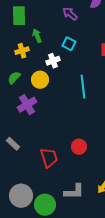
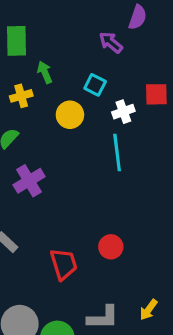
purple arrow: (70, 14) -> (111, 42), moved
white cross: (53, 61) -> (123, 112), moved
yellow circle: (40, 80) -> (70, 115), moved

